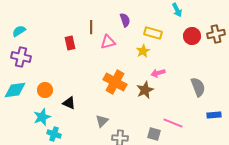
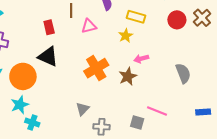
brown cross: (216, 34) -> (202, 18), turned -30
orange cross: (115, 82) -> (96, 68), turned 30
orange circle: (45, 90) -> (23, 76), size x1.6
black triangle: (69, 103) -> (48, 57), moved, size x1.5
blue rectangle: (214, 115) -> (203, 112), moved

